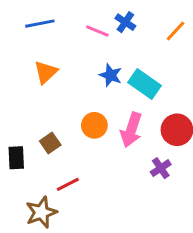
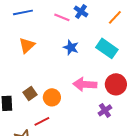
cyan rectangle: (145, 84) -> (107, 48), moved
orange circle: (94, 125) -> (52, 97), moved
pink arrow: (131, 130) -> (85, 84), turned 75

